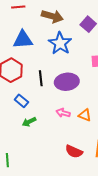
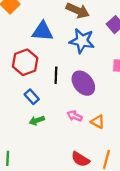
blue star: (60, 43) -> (82, 41), turned -30
purple ellipse: (67, 82) -> (83, 83), turned 50

